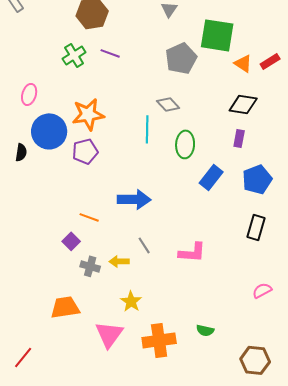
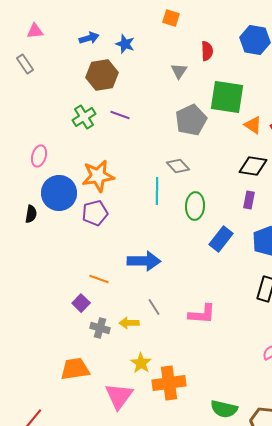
green semicircle: (205, 330) -> (224, 409), moved, size x1.5
orange cross: (159, 340) -> (169, 383), moved

